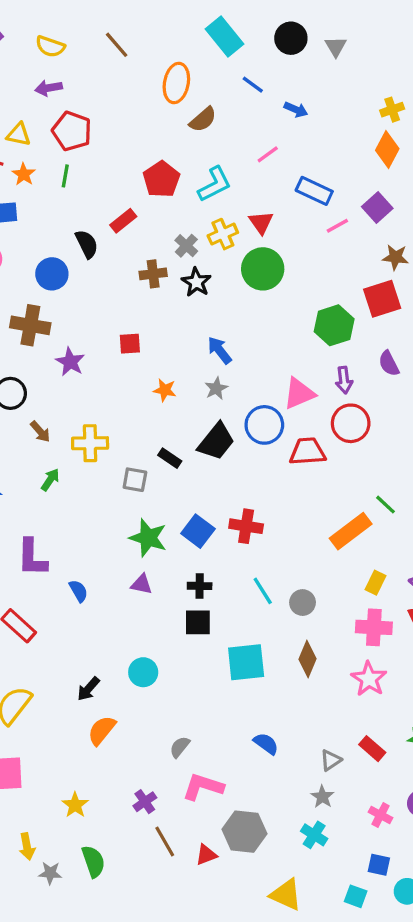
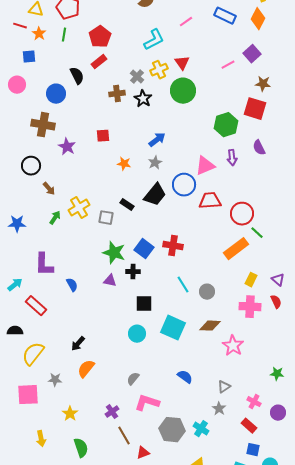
red pentagon: (161, 179) -> (100, 37), moved
blue rectangle: (314, 191) -> (225, 16), moved
red square: (382, 299) -> (255, 109), turned 35
blue arrow: (220, 350) -> (157, 140), turned 90
red circle: (351, 423) -> (242, 214), moved
yellow cross: (90, 443) -> (79, 208), moved, turned -30
black cross: (200, 586) -> (133, 272), moved
brown diamond: (307, 659) -> (210, 326), turned 70
cyan square: (246, 662) -> (173, 328), turned 30
cyan circle: (143, 672) -> (137, 334), moved
pink star: (369, 679) -> (233, 346), moved
red rectangle: (372, 749) -> (249, 426), moved
pink cross: (381, 815) -> (254, 402), moved
cyan cross: (314, 835) -> (201, 429), moved
red triangle: (206, 855) -> (143, 453), moved
gray star: (50, 873) -> (55, 380), moved

